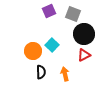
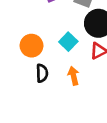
cyan square: (52, 45) -> (68, 42), moved

